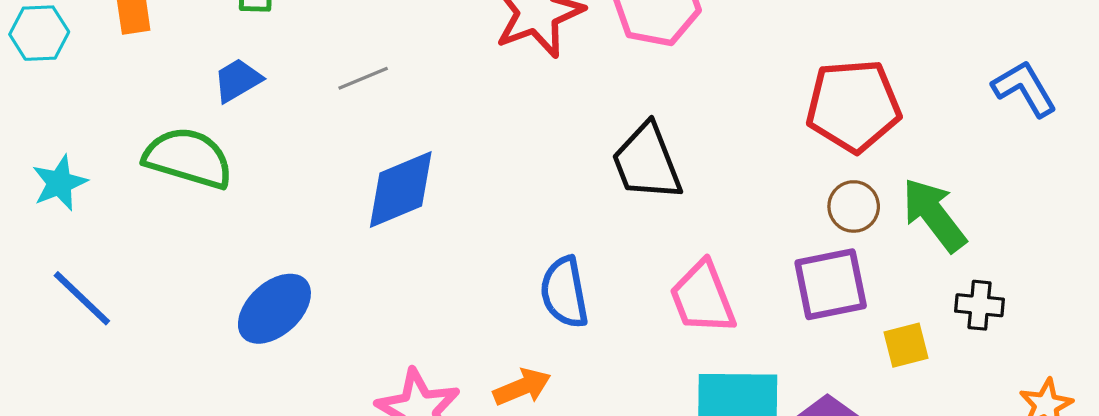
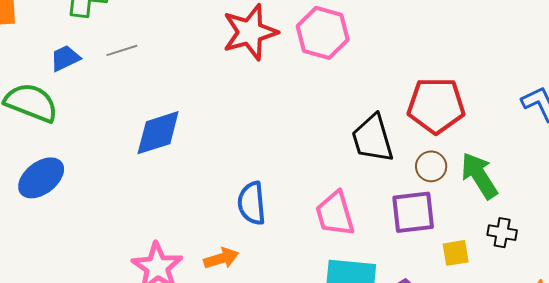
gray line: (363, 78) -> (122, 50), moved
black trapezoid: (647, 162) -> (373, 138), moved
blue ellipse: (274, 309) -> (41, 178), moved

